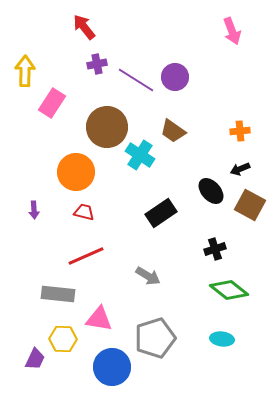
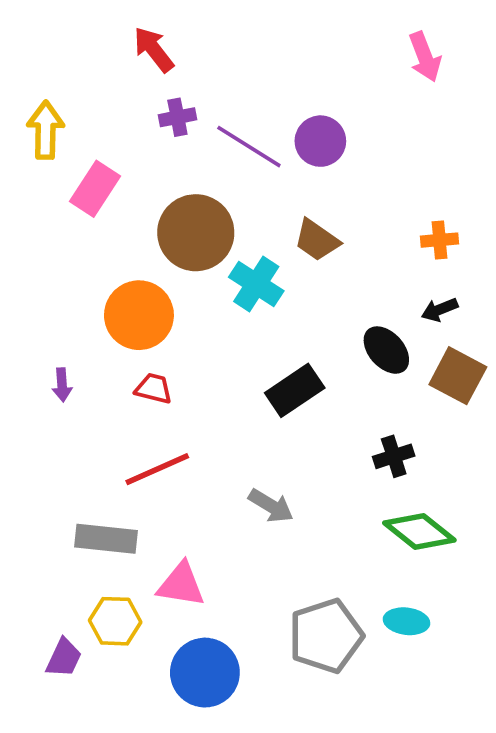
gray pentagon: (155, 338) -> (326, 636), moved

